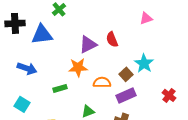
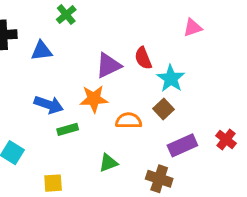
blue triangle: (42, 34) -> (41, 51), size x0.7
cyan star: (144, 63) -> (171, 78), moved
blue arrow: (27, 68) -> (49, 105), moved
purple rectangle: (126, 95) -> (182, 145), moved

